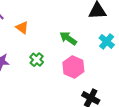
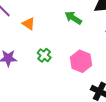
green arrow: (68, 38) -> (73, 18), moved

